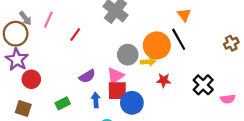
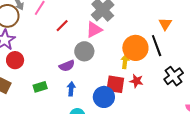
gray circle: (128, 55) -> (84, 51), moved
yellow arrow: (148, 62) -> (125, 62), turned -88
pink triangle: (115, 76) -> (94, 30), moved
black cross: (203, 85) -> (174, 76), moved
red square: (117, 91) -> (115, 84), moved

